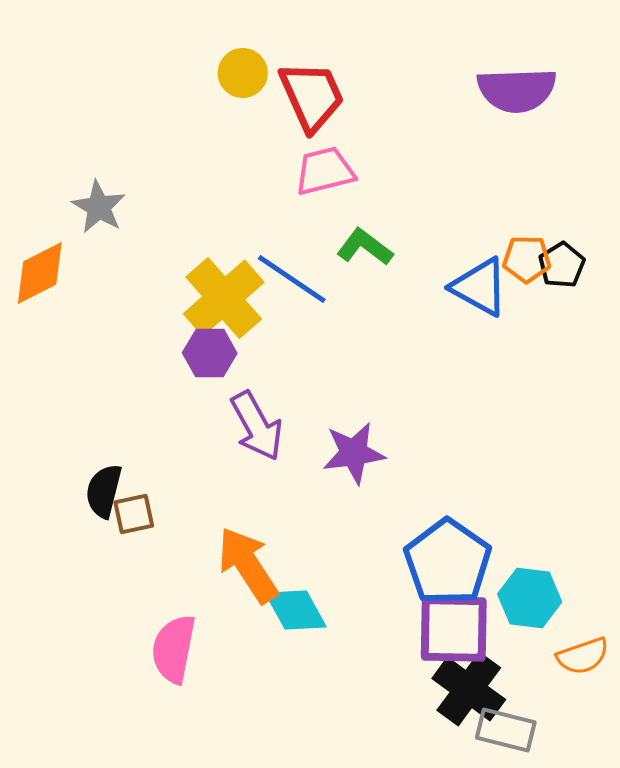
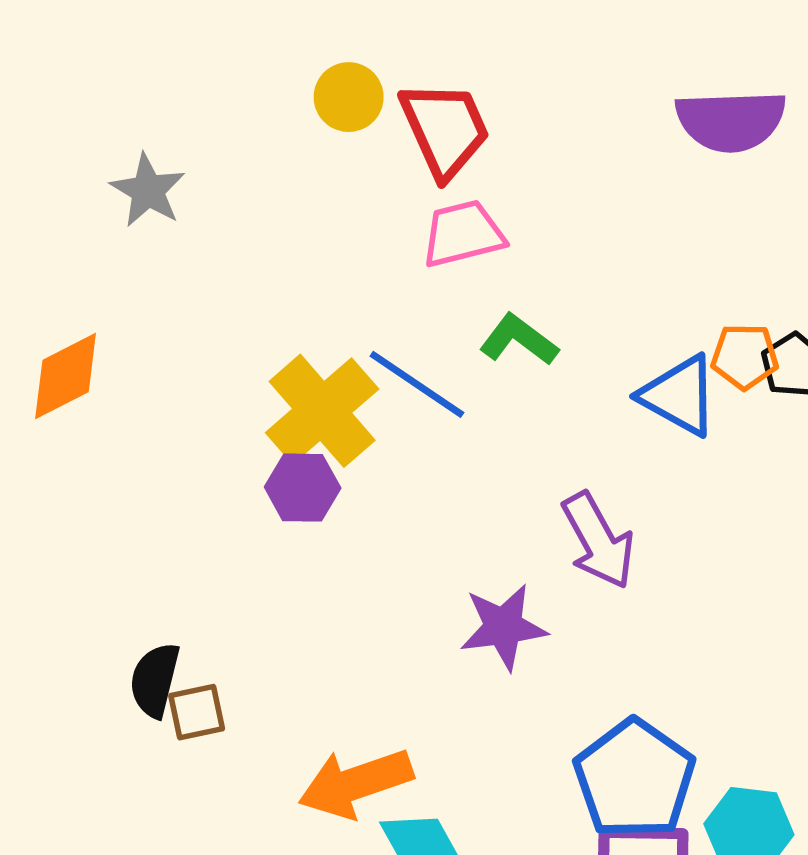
gray star: (99, 207) -> (148, 191), moved
purple arrow: (257, 426) -> (598, 541), moved
orange arrow: (248, 565) -> (356, 783), turned -76

